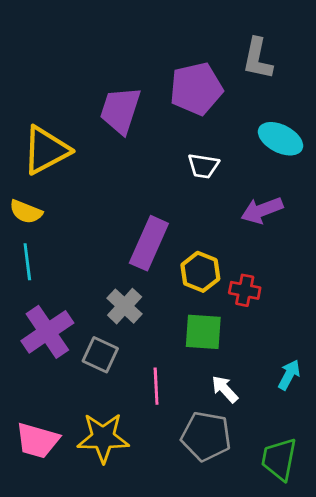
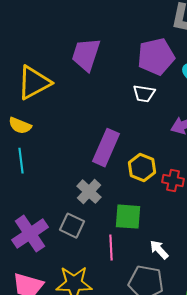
purple pentagon: (196, 89) -> (156, 57), moved
purple cross: (47, 332) -> (30, 234), moved
green square: (203, 332) -> (128, 217), moved

